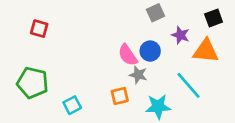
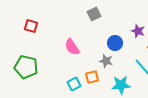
gray square: (155, 13) -> (94, 14), moved
pink semicircle: (128, 55) -> (72, 47), moved
cyan square: (72, 105) -> (74, 84), moved

